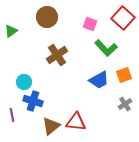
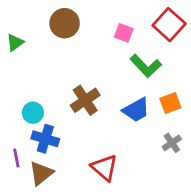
brown cross: (57, 55) -> (85, 100), moved
red triangle: (76, 122) -> (104, 168), turned 35
brown triangle: (51, 126) -> (41, 173), moved

